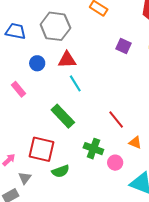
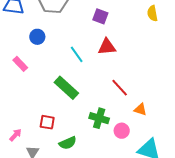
purple square: (123, 46) -> (100, 16), moved
red triangle: (67, 60) -> (107, 47), moved
red square: (41, 149) -> (47, 122), size x0.6

